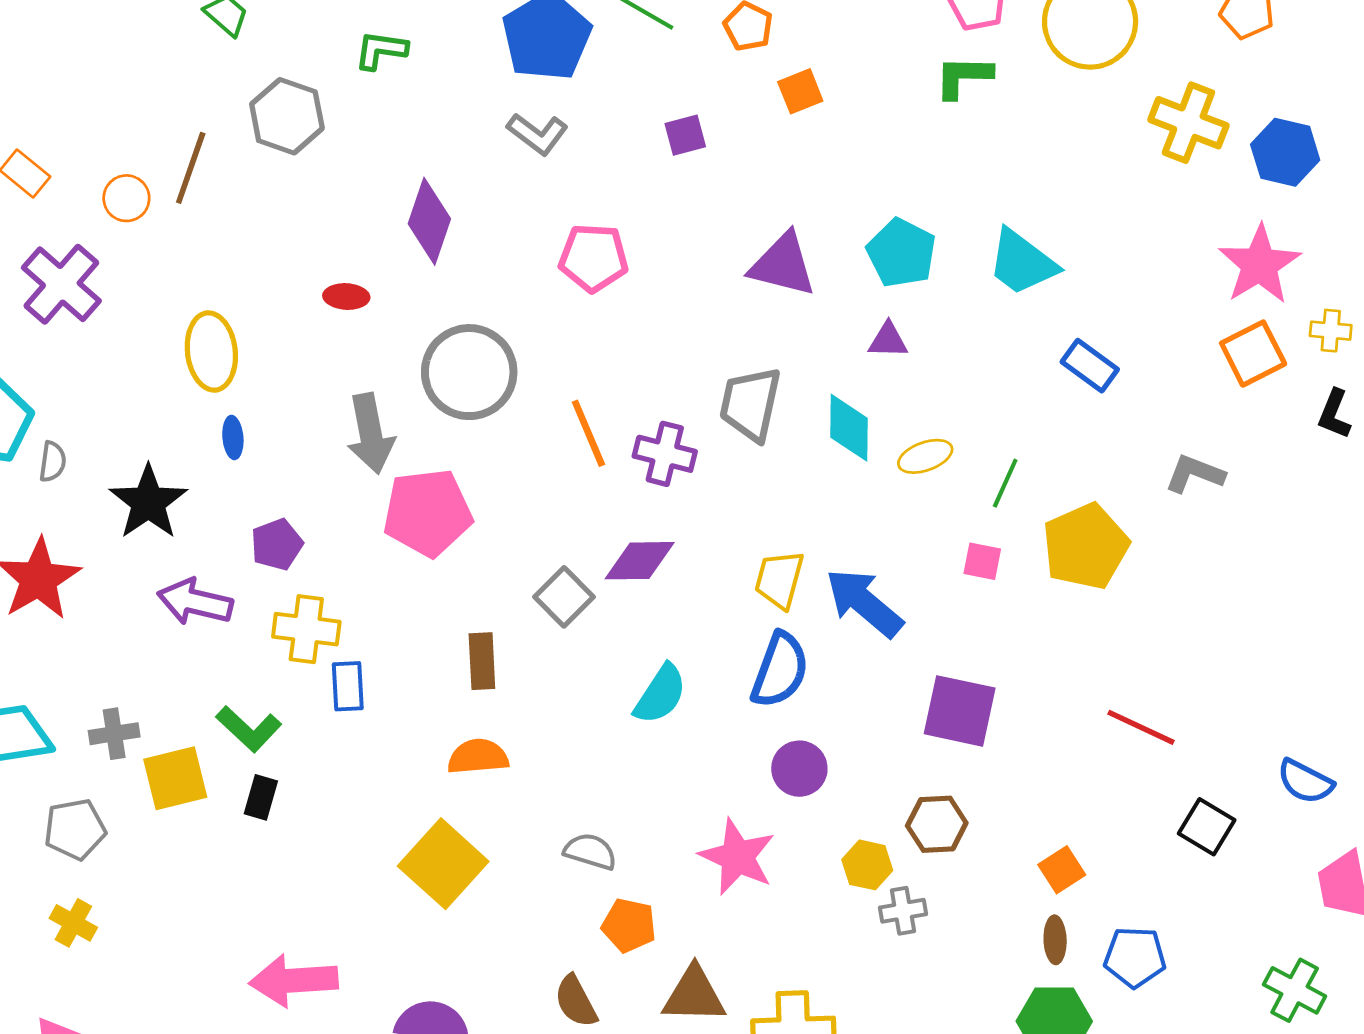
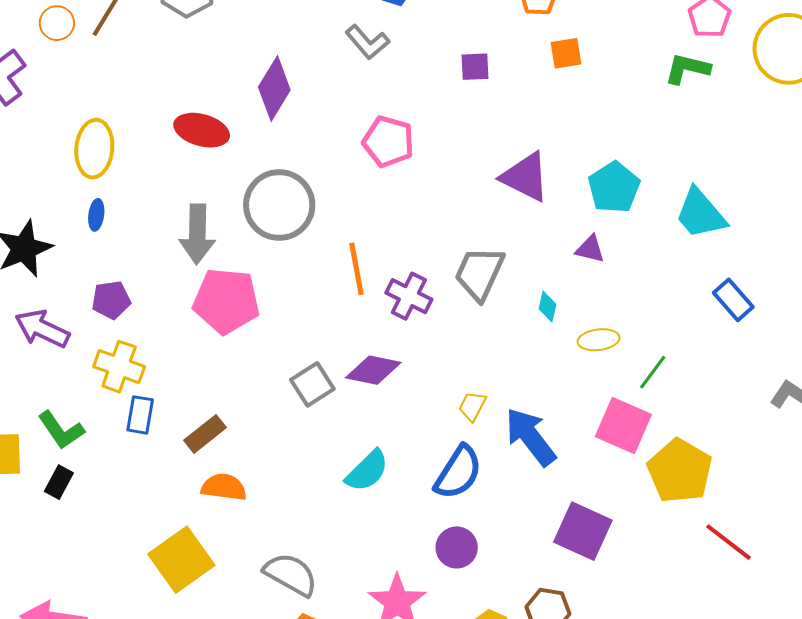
red ellipse: (346, 297) -> (202, 130), size x1.6
cyan diamond: (849, 428) -> (548, 307), size x0.6
yellow pentagon: (1086, 546) -> (680, 471), moved, turned -30
pink square: (982, 561) -> (623, 425), size x1.8
yellow trapezoid: (779, 579) -> (472, 406), size x0.7
brown rectangle: (482, 661) -> (205, 434), moved, turned 42
red line: (1141, 727) -> (728, 542), moved
gray semicircle: (590, 851) -> (291, 574), size x1.4

